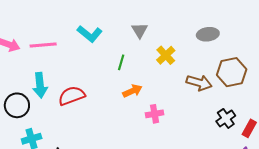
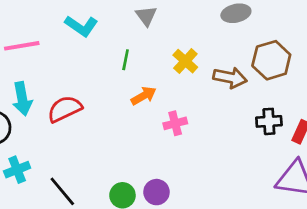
yellow cross: (166, 55) -> (185, 61), moved
black cross: (226, 118) -> (269, 121), turned 36

